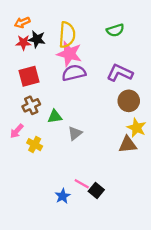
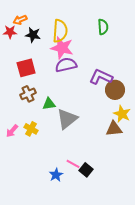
green semicircle: (115, 30) -> (103, 27), turned -77
red star: (23, 43) -> (10, 32), moved
purple L-shape: (120, 73) -> (101, 77), moved
pink arrow: (17, 131) -> (12, 131), moved
gray triangle: (75, 133) -> (67, 119), size x1.6

